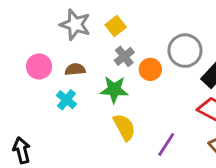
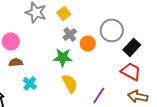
brown semicircle: (75, 69) -> (16, 62), moved
cyan cross: (66, 100) -> (30, 83), moved

